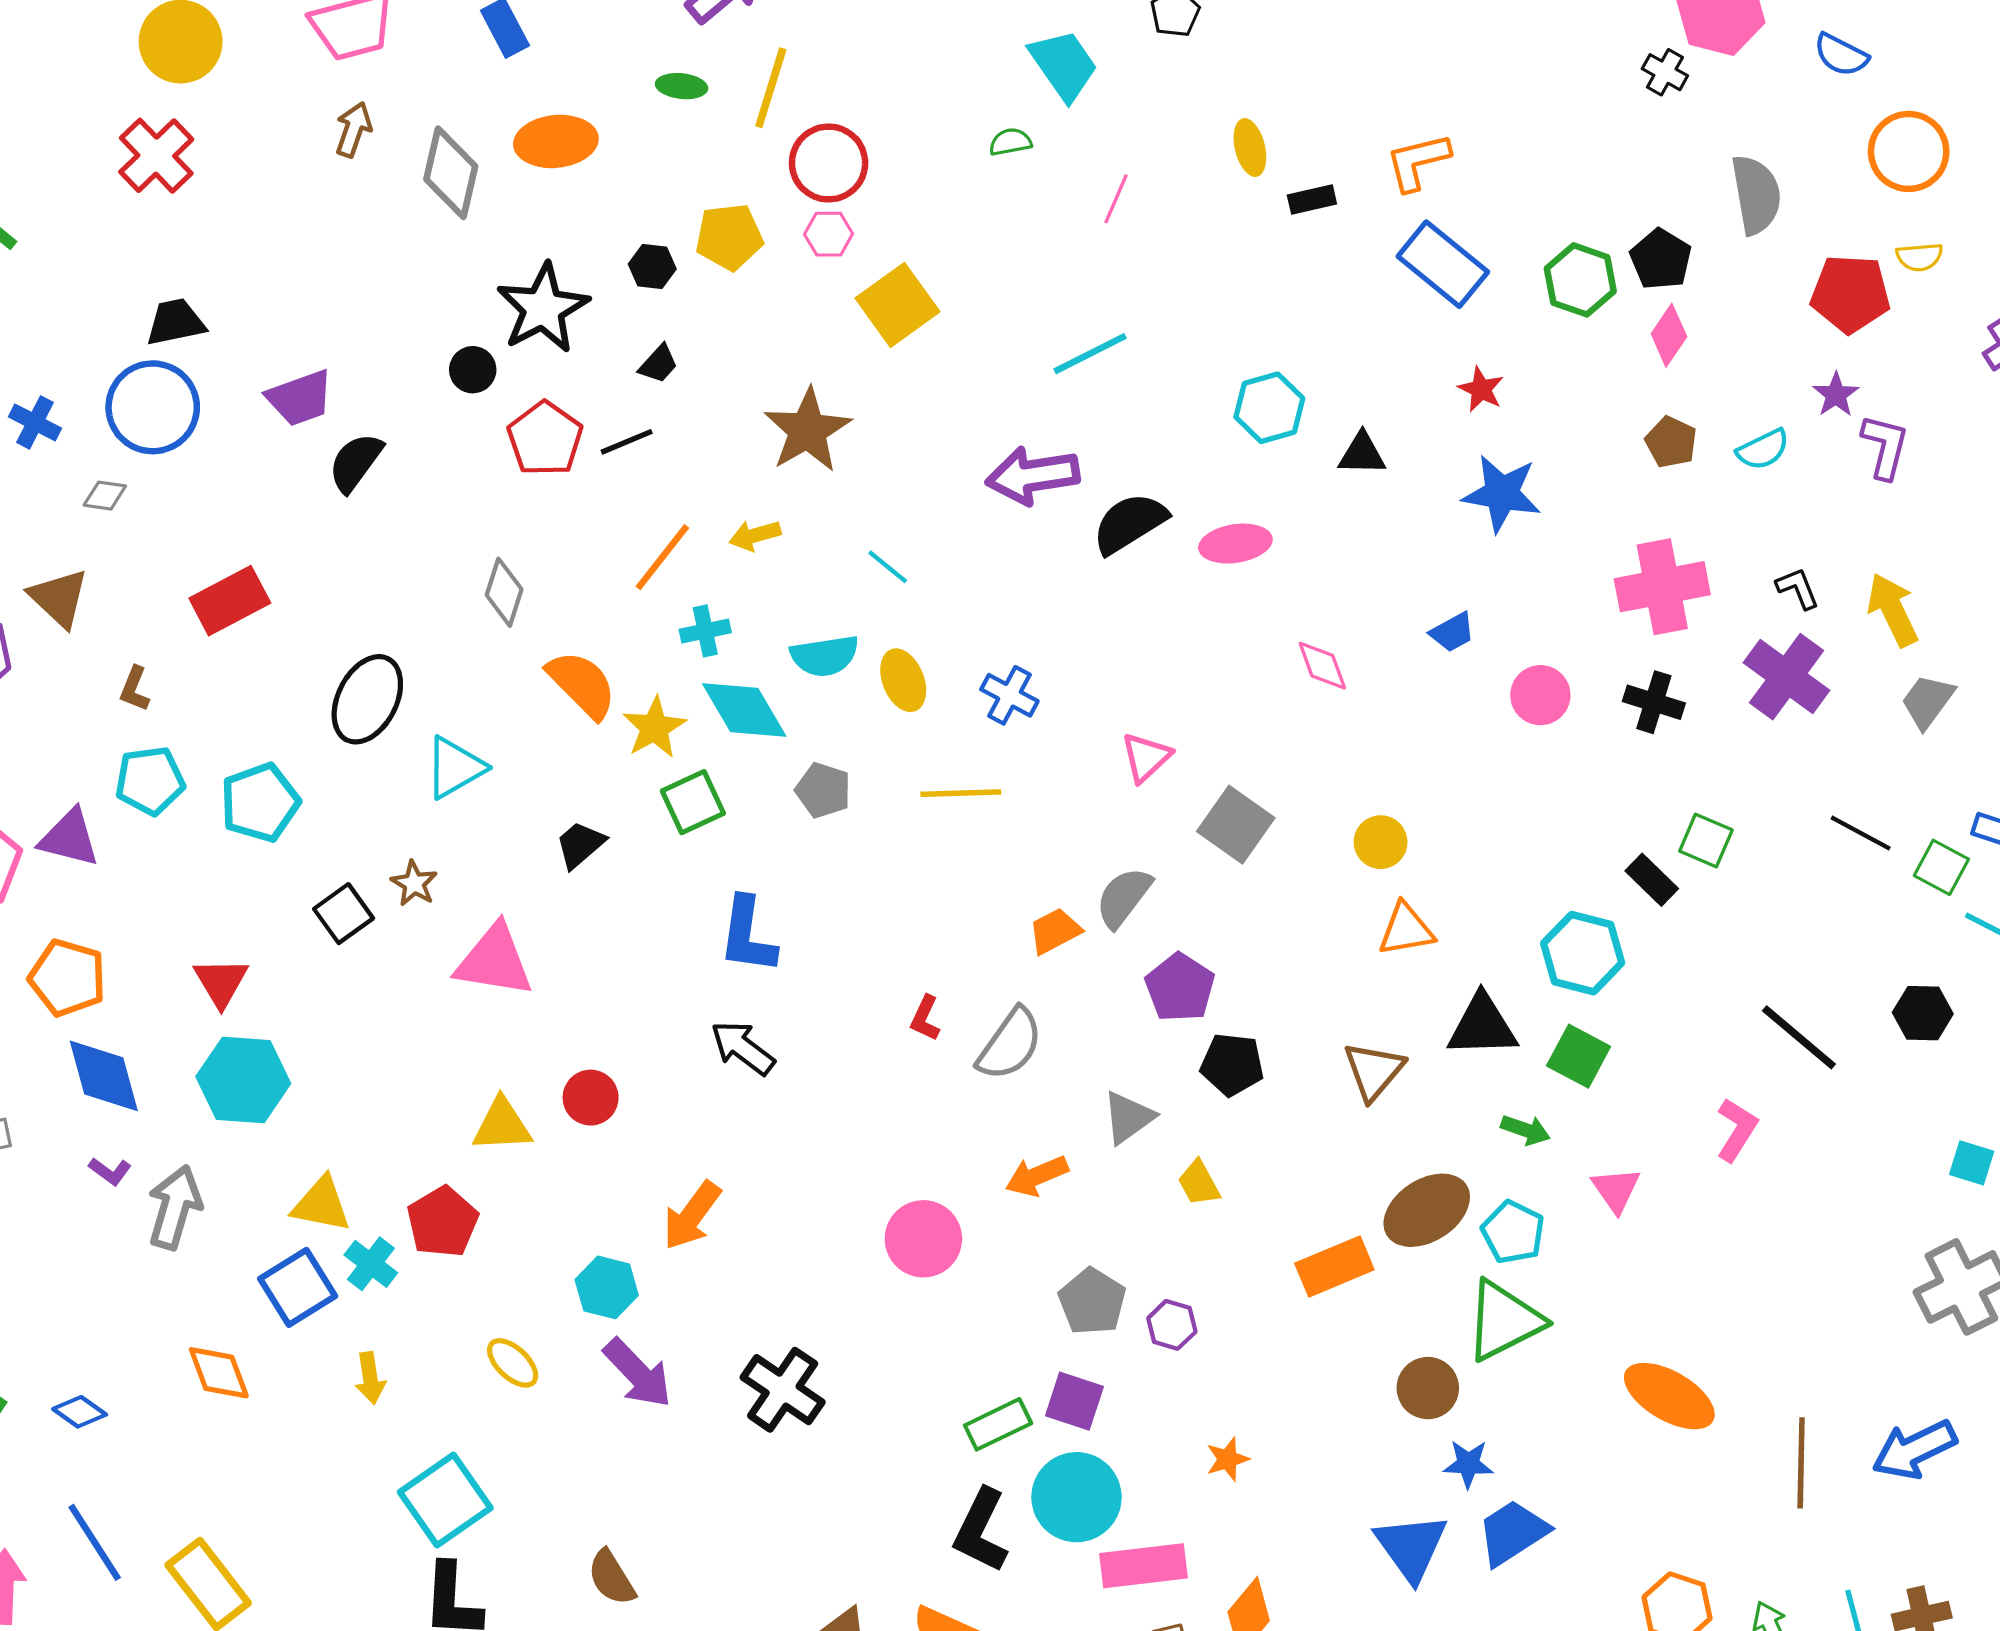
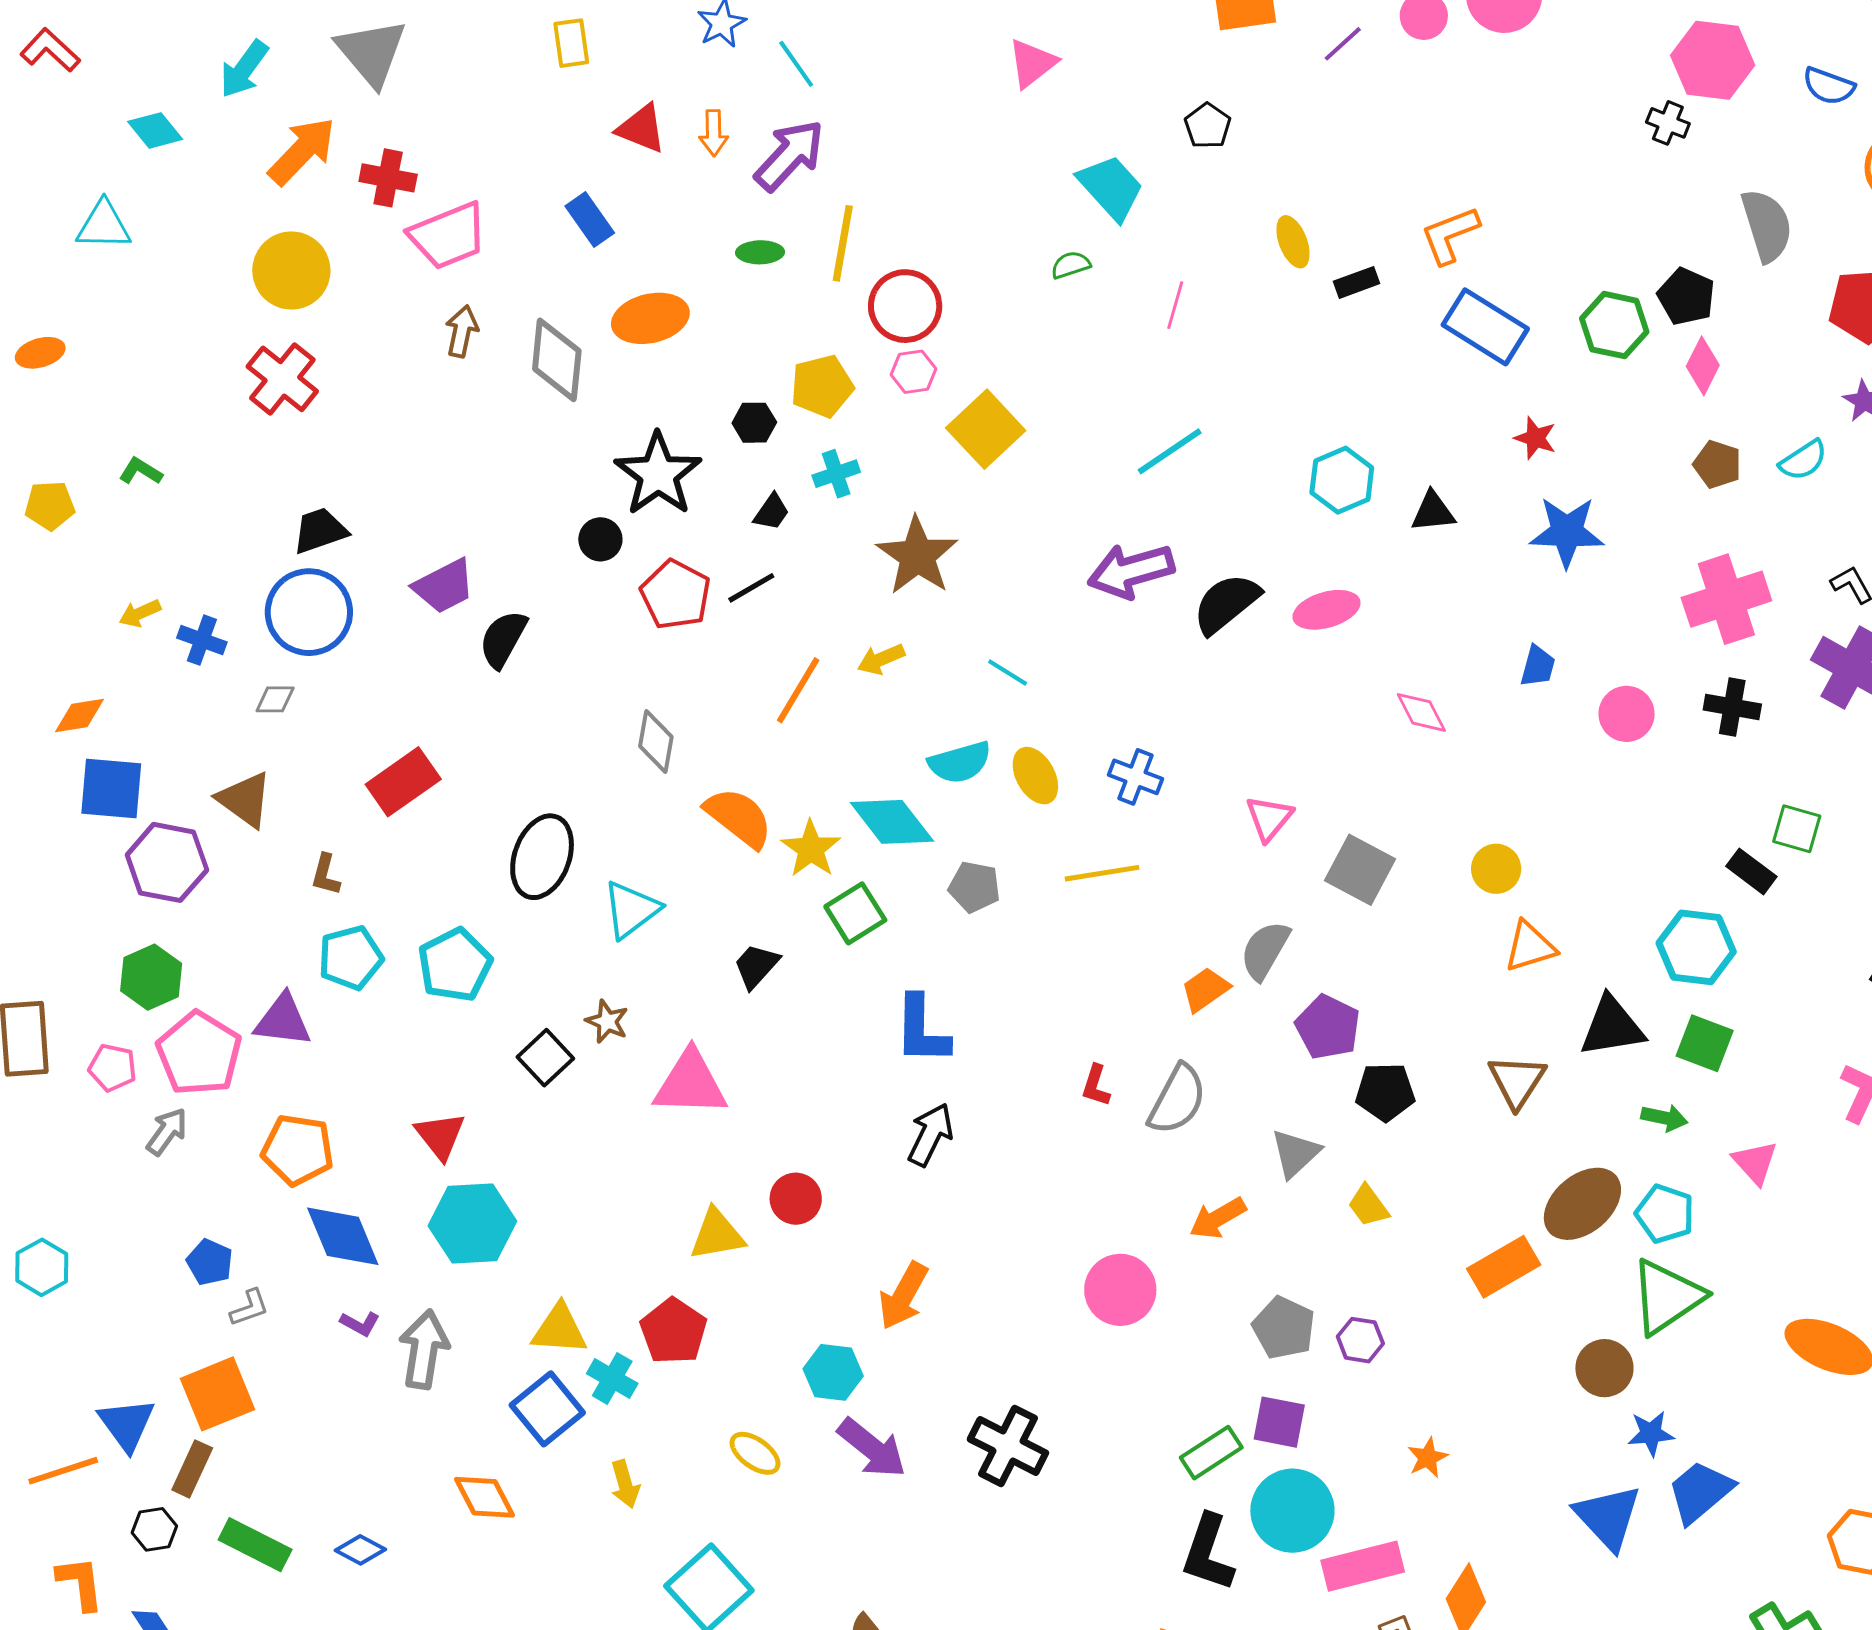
cyan cross: (705, 631) -> (836, 474), moved
blue trapezoid: (1452, 632) -> (1538, 666), turned -39
black arrow: (743, 1048) -> (930, 1135), turned 86

